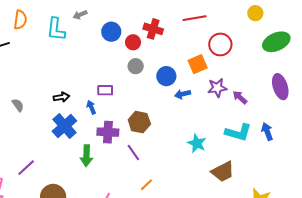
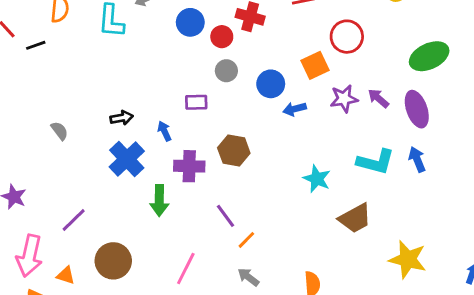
green ellipse: (276, 42) -> (429, 56), moved
purple ellipse: (280, 87) -> (417, 109), moved
purple rectangle: (105, 90) -> (196, 102), moved
purple arrow: (240, 97) -> (378, 98), moved
purple line: (133, 152) -> (225, 216), moved

